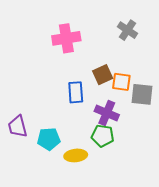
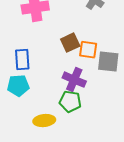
blue rectangle: (76, 92) -> (22, 60), moved
cyan pentagon: (49, 139) -> (18, 86), moved

